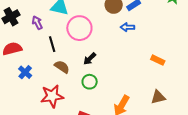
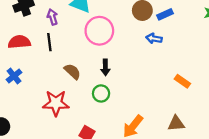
black line: (52, 44) -> (49, 42), moved
black arrow: (90, 59) -> (105, 67), turned -56
blue cross: (25, 72) -> (14, 76), moved

